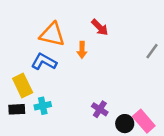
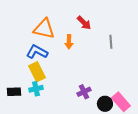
gray line: (152, 51) -> (111, 42), moved, turned -40
yellow rectangle: (23, 86) -> (37, 72), moved
purple cross: (100, 109) -> (84, 92), turned 32

